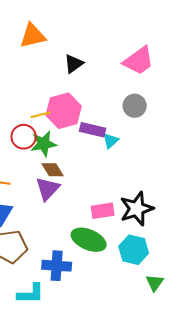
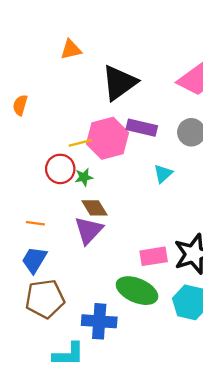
orange triangle: (33, 36) -> (71, 50), size x0.7
black triangle: (74, 64) -> (119, 83), size x1.6
purple rectangle: (93, 130) -> (142, 128), moved
green star: (44, 144) -> (84, 177), size x0.6

